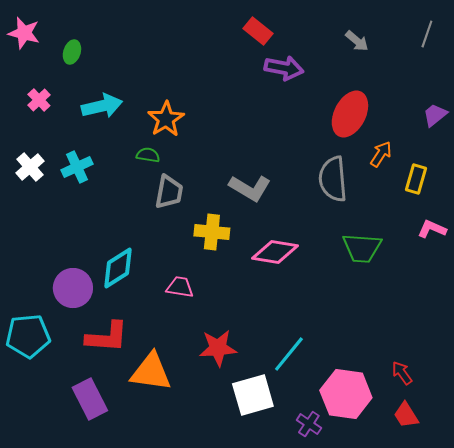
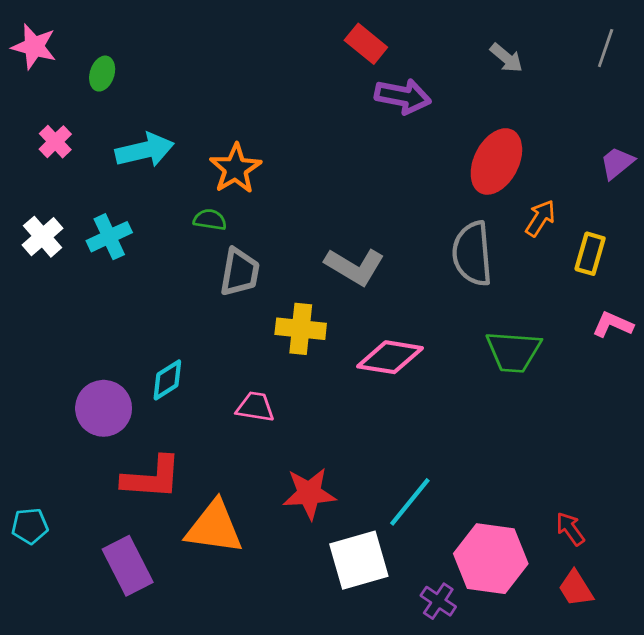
cyan diamond: (118, 268) -> (167, 380), size x0.7
cyan pentagon: (28, 336) -> (30, 526), moved, size x0.6

